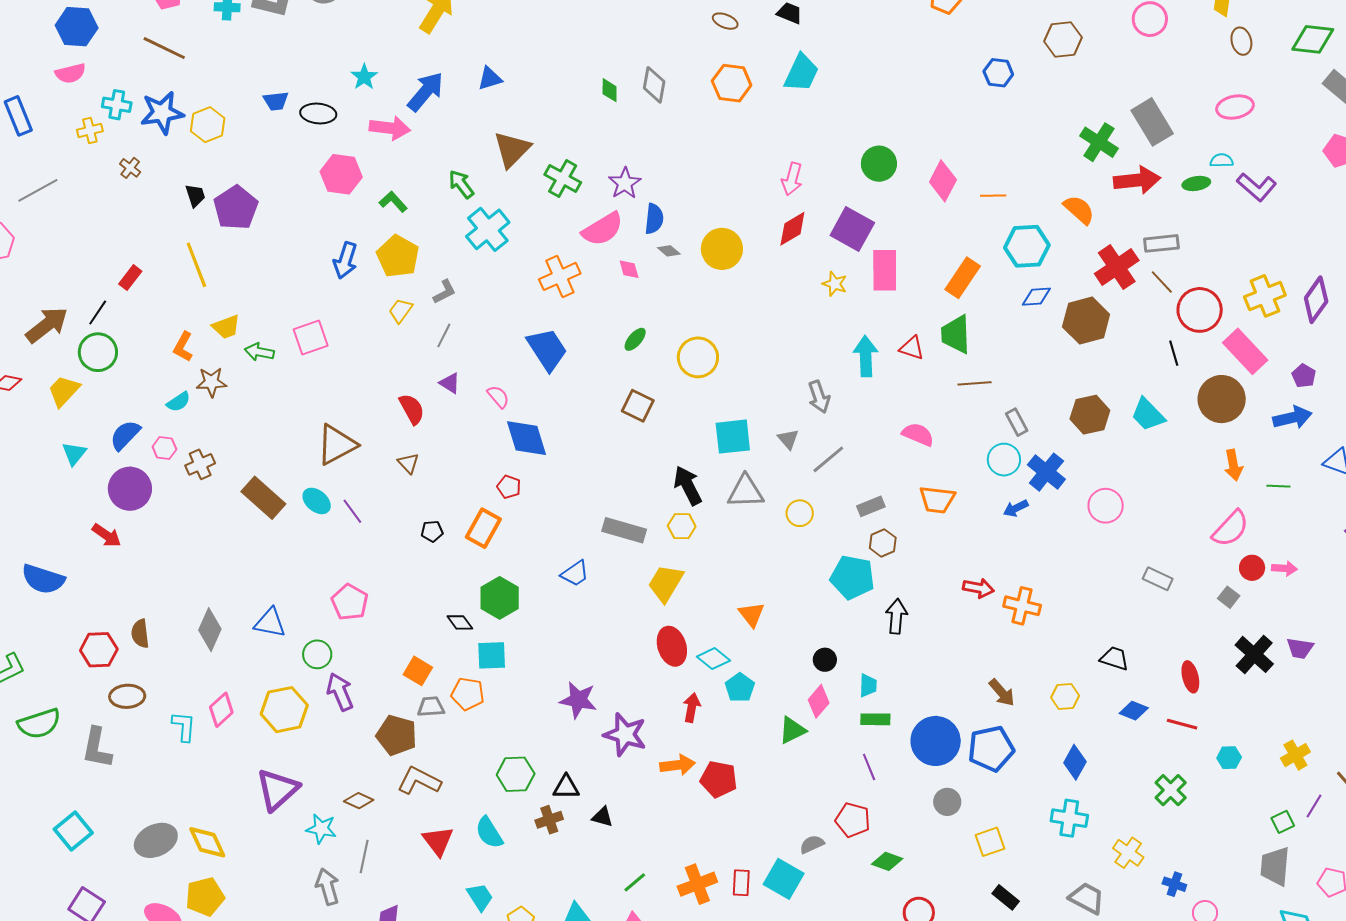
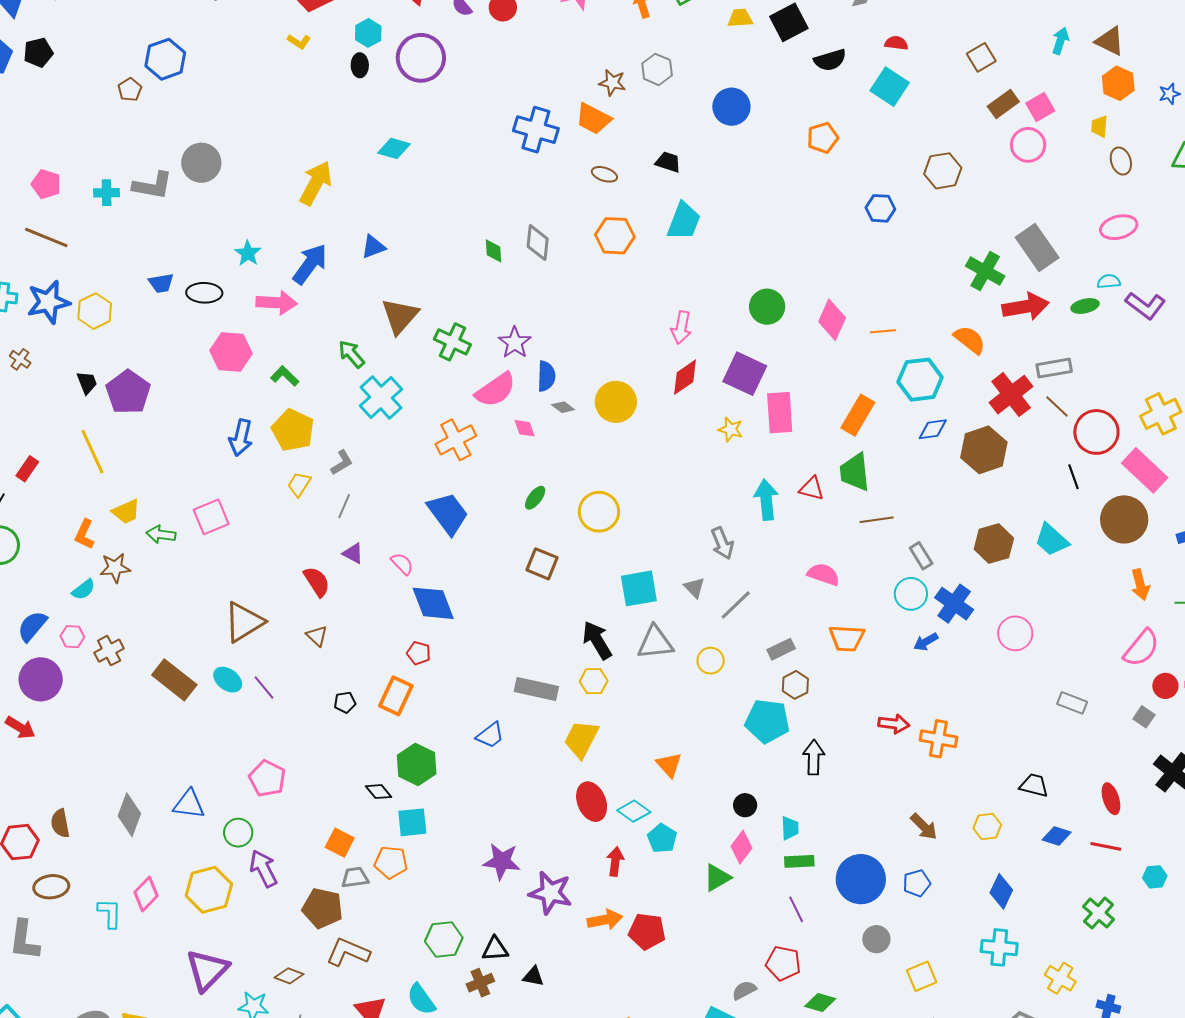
blue pentagon: (991, 749) -> (917, 883), size x0.6

